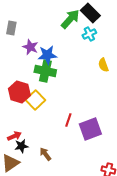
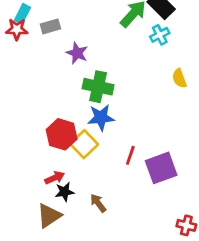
gray rectangle: (11, 28) -> (50, 26), turned 64
blue star: (47, 55) -> (101, 118), moved
red hexagon: (19, 92) -> (62, 134), moved
yellow square: (35, 100) -> (84, 144), moved

